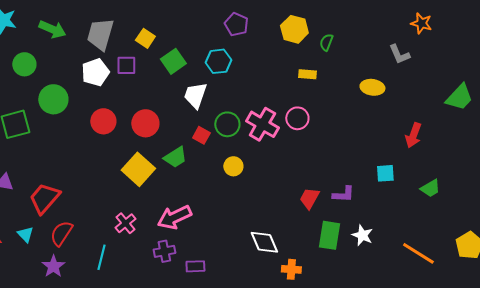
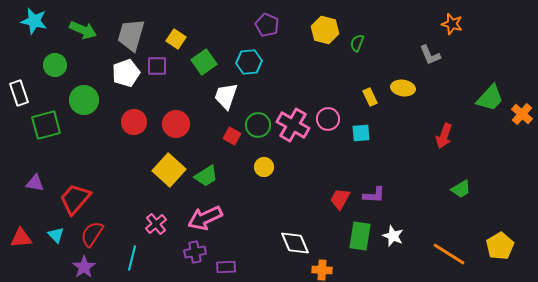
yellow rectangle: (307, 74) -> (370, 97), moved, turned 60
green trapezoid: (175, 157) -> (206, 176), moved
cyan square: (385, 173) -> (361, 133), moved

